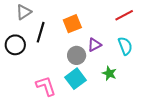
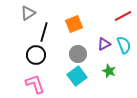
black circle: (15, 45) -> (36, 55), moved
purple triangle: (95, 45) -> (104, 44), moved
pink L-shape: (46, 86) -> (35, 84), moved

